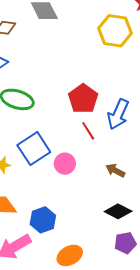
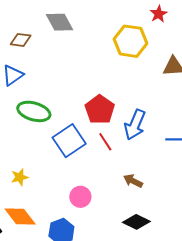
blue square: (34, 149) -> (69, 141), moved
pink circle: (65, 164) -> (80, 197), moved

